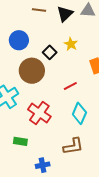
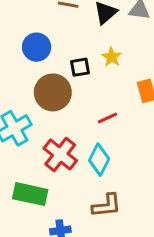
black square: (50, 52) -> (80, 67), turned 32
cyan diamond: (79, 113) -> (99, 160), moved
green rectangle: (20, 141) -> (30, 194), size x1.6

